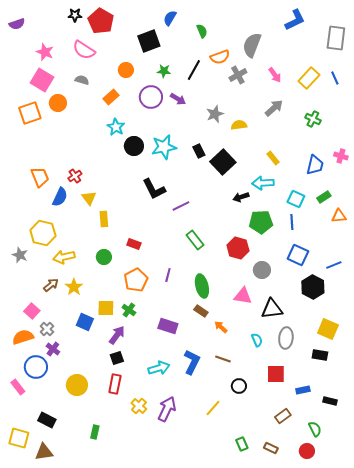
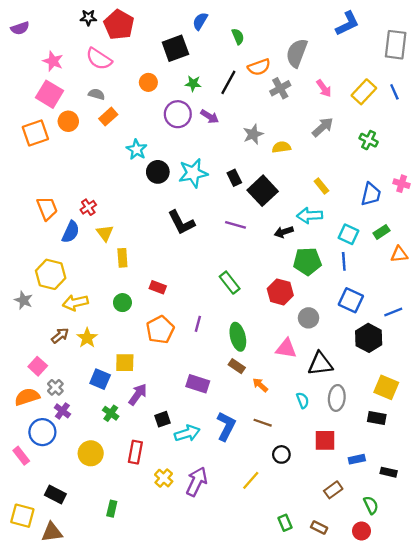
orange rectangle: (111, 97) -> (108, 117), moved
purple line: (181, 206) -> (236, 225), moved, turned 42
green cross: (129, 310) -> (111, 413), moved
black square: (117, 358) -> (162, 419), moved

